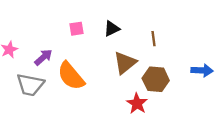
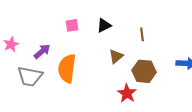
brown triangle: (125, 63) -> (116, 56), size x0.7
orange semicircle: (71, 76) -> (67, 68), turned 48

